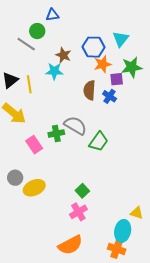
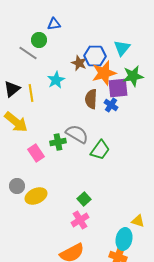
brown star: (63, 55) -> (79, 63), moved
orange star: (103, 64) -> (104, 73), size x1.4
cyan star: (54, 71) -> (56, 80), turned -30
purple square: (117, 79) -> (118, 88), size x1.5

